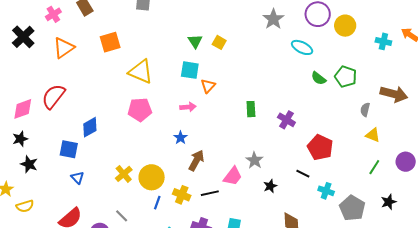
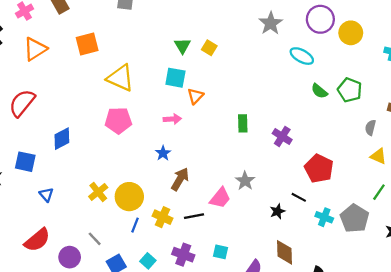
blue square: (69, 149) -> (25, 162), moved
black star: (270, 186) -> (278, 211), moved
gray pentagon: (352, 208) -> (354, 218), moved

